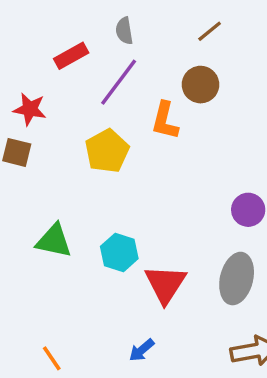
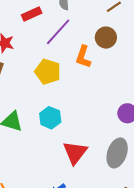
yellow pentagon: (107, 151) -> (48, 72), turned -30
cyan hexagon: (119, 253) -> (50, 118), moved

